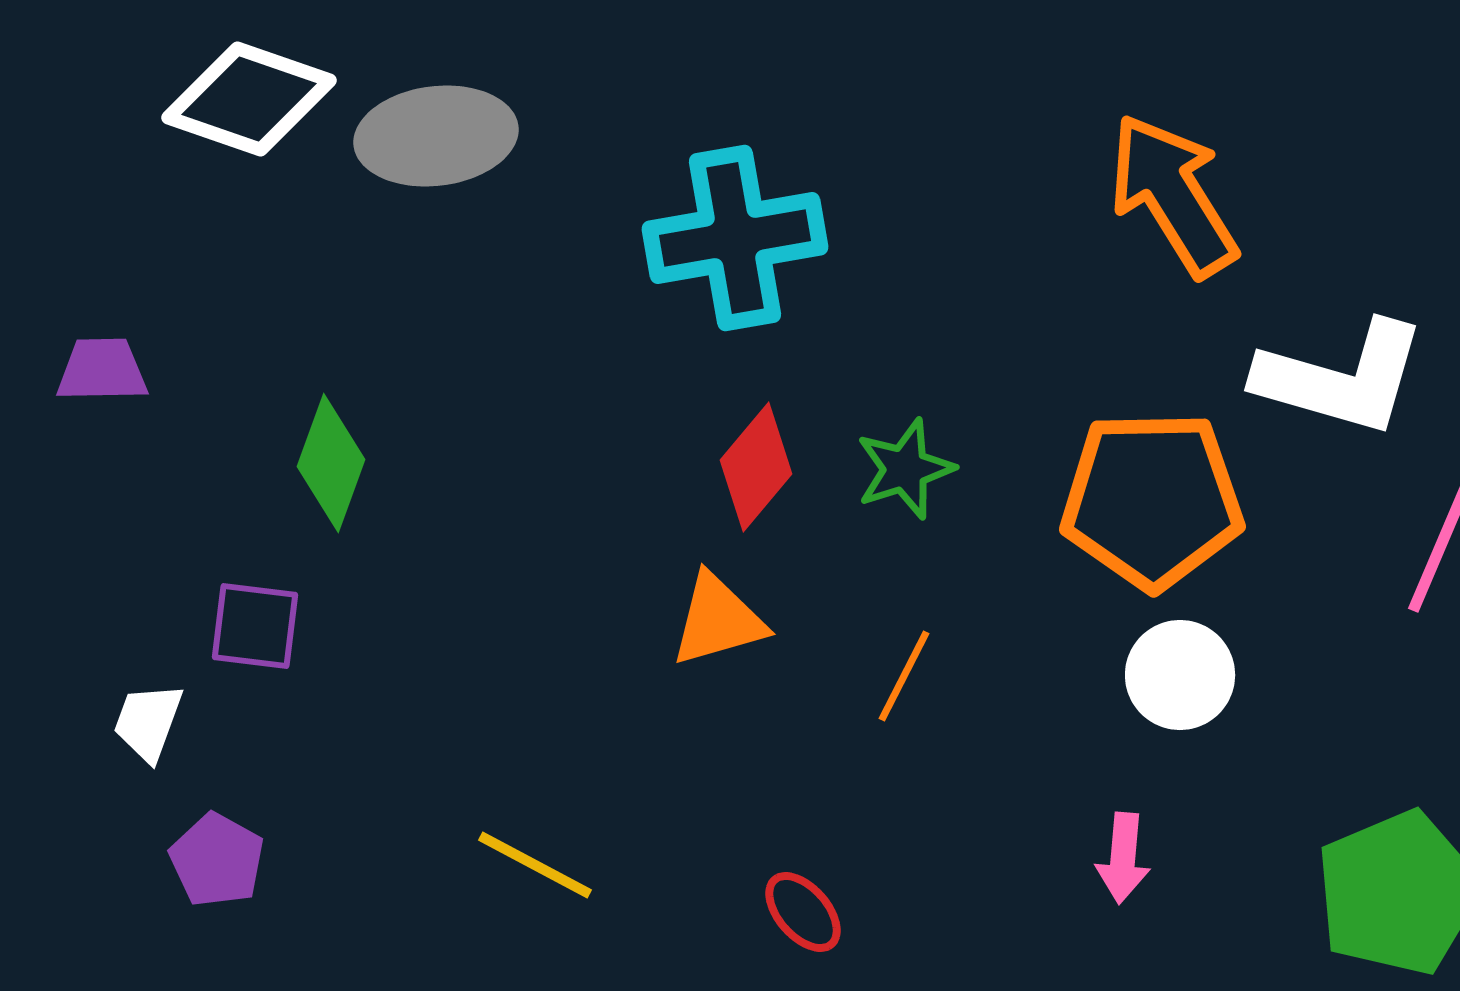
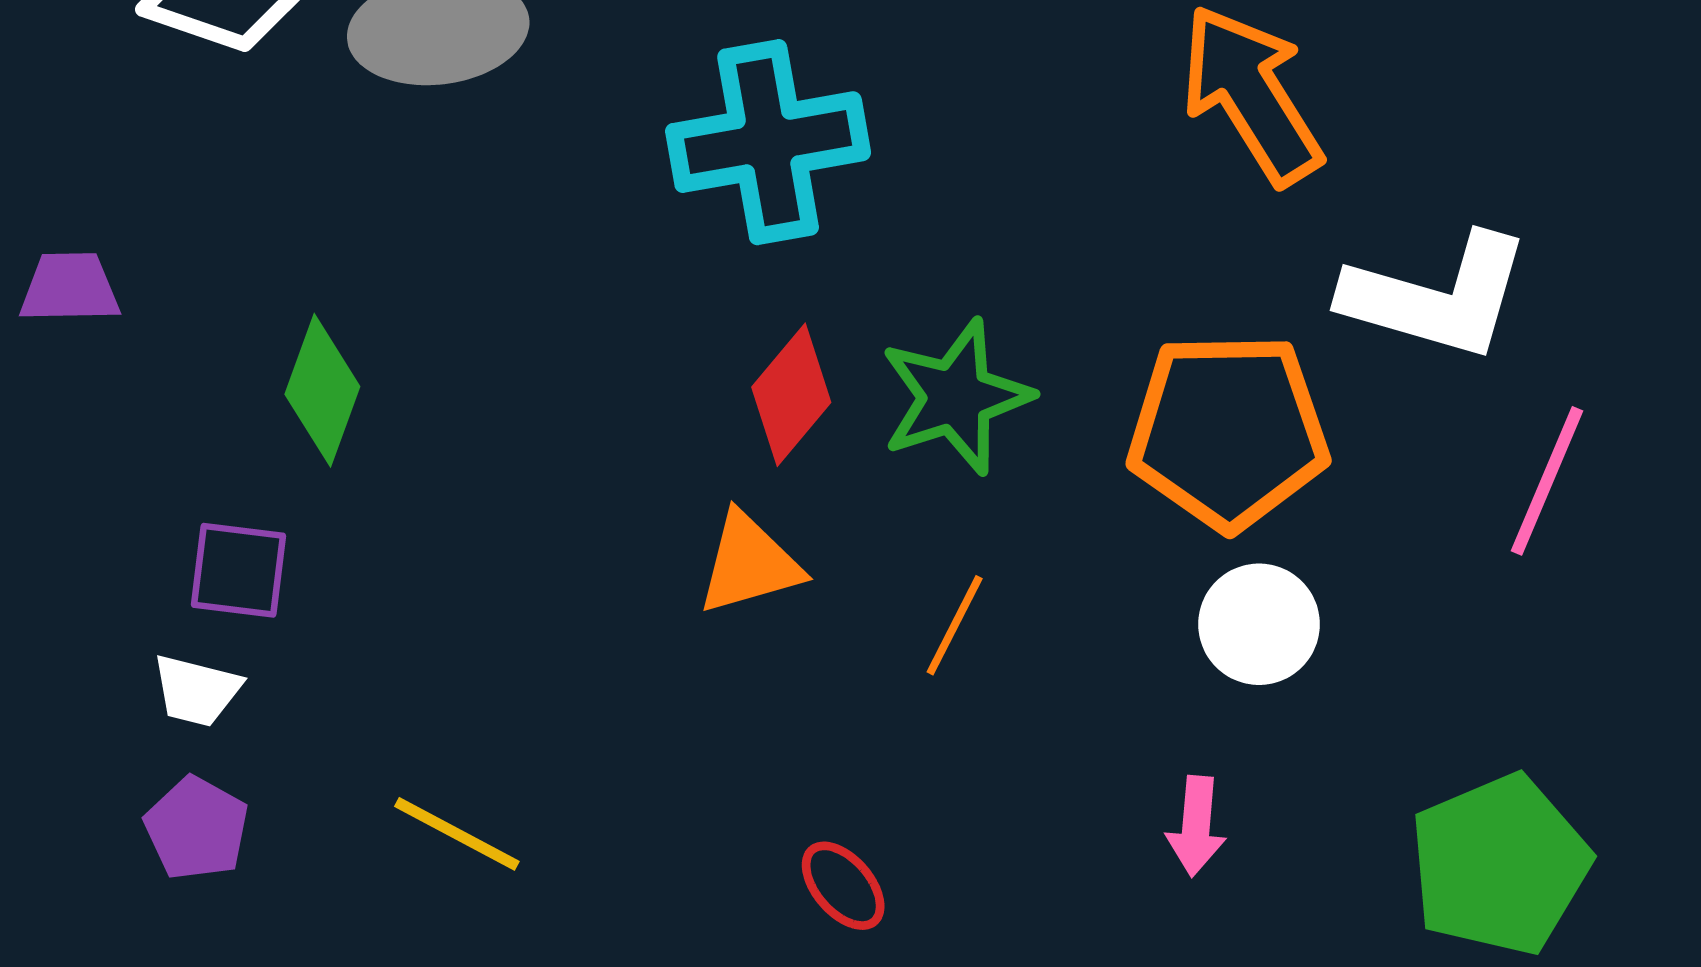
green star: (905, 469) -> (956, 397), size x1.4
white trapezoid: (148, 722) -> (197, 690), moved, turned -96
yellow line: (535, 865) -> (457, 834), moved

